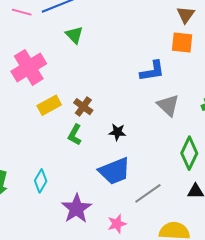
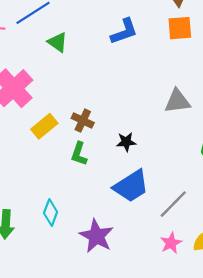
blue L-shape: (152, 71) -> (124, 31), moved
gray triangle: (168, 105) -> (177, 101), turned -40
pink star: (117, 224) -> (171, 243), moved

